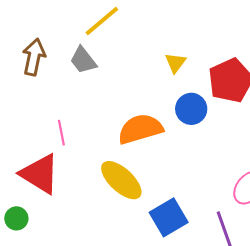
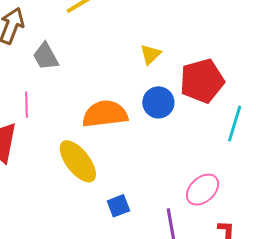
gray trapezoid: (83, 60) -> (46, 56), moved
blue square: (169, 217) -> (118, 206), size x0.6

